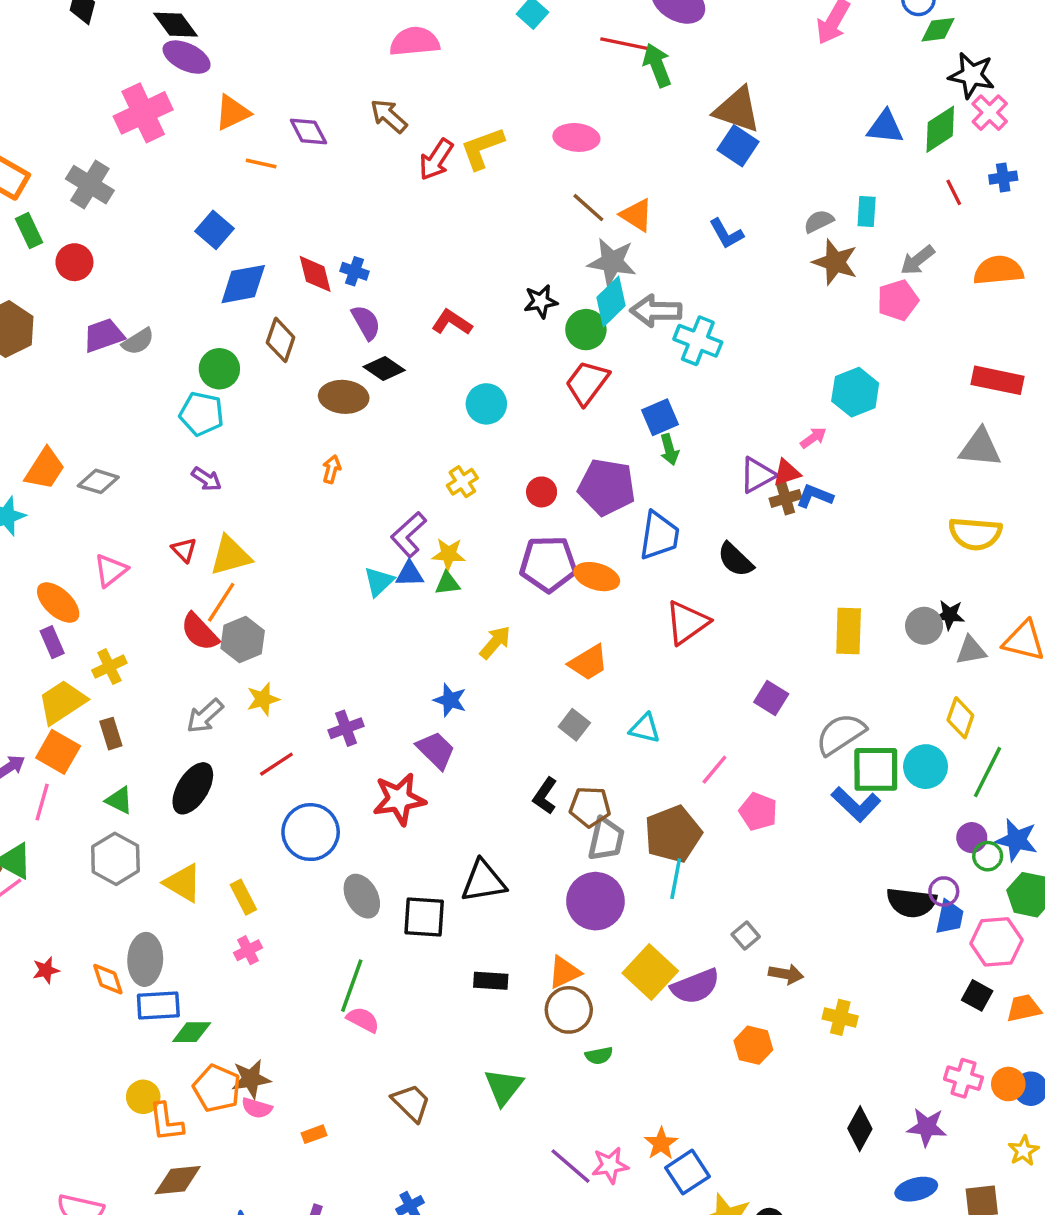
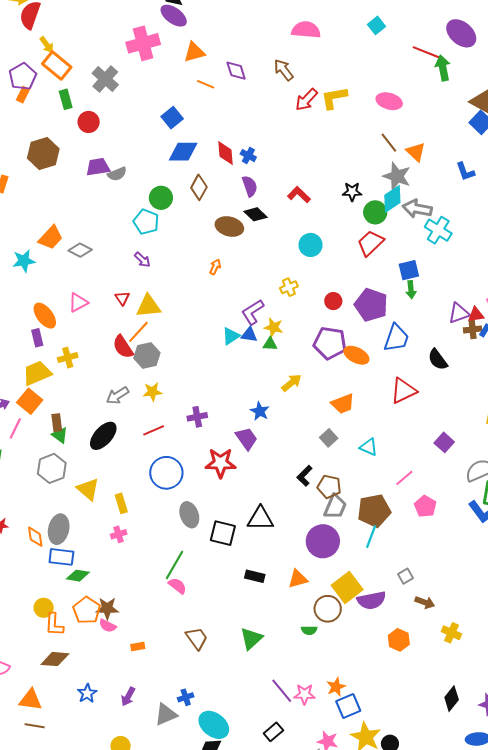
brown rectangle: (111, 734) -> (57, 423), moved
brown circle: (569, 1010) -> (328, 609), moved

